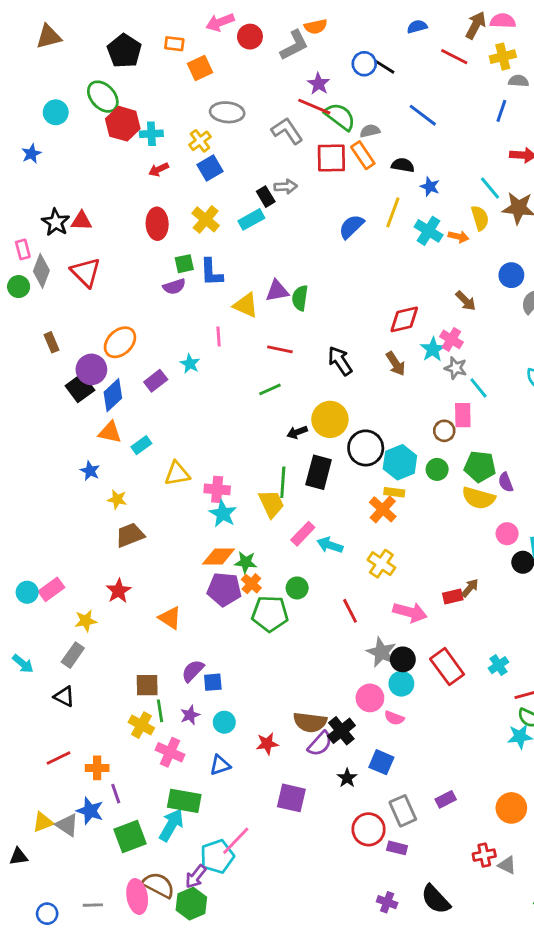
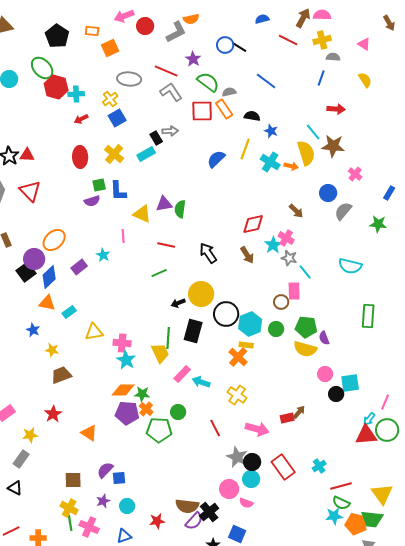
red line: (314, 107) -> (166, 71), moved
yellow semicircle: (480, 218) -> (306, 153), size x1.4
green line: (160, 711) -> (70, 523), moved

